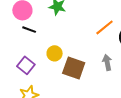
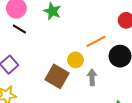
yellow circle: (55, 53) -> (75, 60), moved

